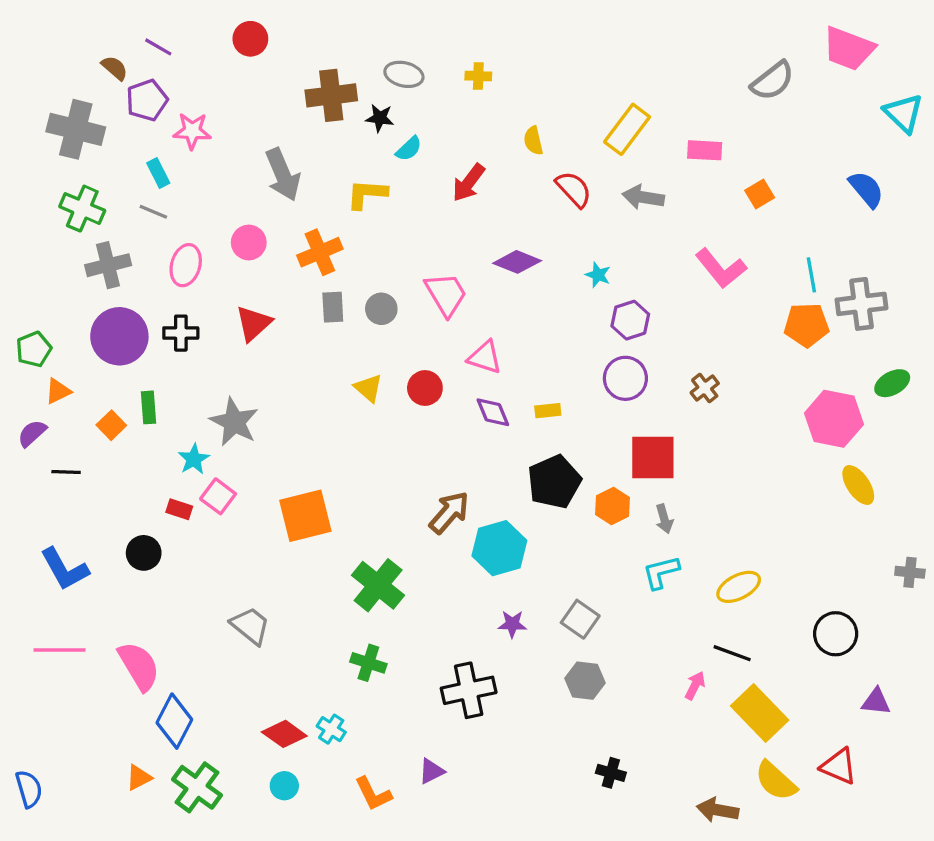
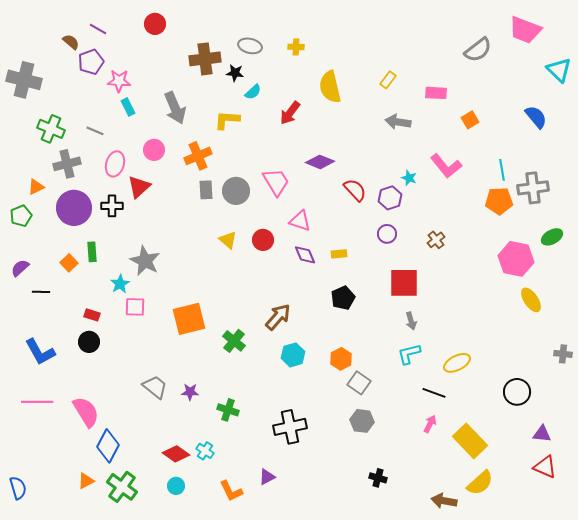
gray cross: (76, 129) -> (24, 80), moved
yellow rectangle: (627, 129) -> (388, 80), size x0.6
yellow semicircle: (533, 141) -> (330, 87), size x1.8
cyan rectangle: (158, 173) -> (128, 107), moved
red semicircle: (574, 189) -> (355, 190), moved
cyan star: (598, 275) -> (409, 178), moved
gray circle: (381, 309) -> (236, 191), size x1.4
red triangle: (254, 323) -> (139, 187), moved
purple circle: (625, 378) -> (387, 234), size x0.7
orange triangle: (58, 391) -> (36, 187), moved
black pentagon: (554, 482) -> (343, 298), size x0.7
pink square: (218, 496) -> (135, 307), turned -35
orange hexagon: (613, 506) -> (341, 359), moved
red rectangle: (179, 509) -> (92, 315), moved
cyan hexagon: (499, 548) -> (293, 355), moved, size x0.7
green cross: (378, 585) -> (234, 341), moved, size x0.7
purple star: (512, 624) -> (190, 392), moved
black line: (732, 653) -> (434, 393), moved
red triangle: (839, 766) -> (545, 467), moved
yellow semicircle: (776, 781) -> (480, 483), turned -84

